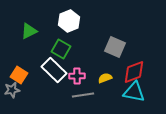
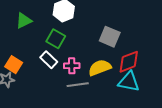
white rectangle: (54, 70) -> (49, 60), size x0.7
yellow semicircle: (105, 78) -> (100, 68), size x1.6

